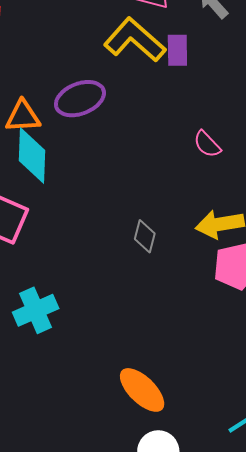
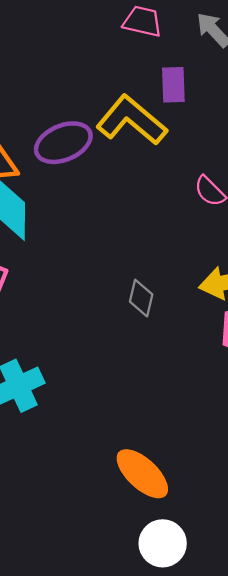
yellow L-shape: (135, 40) -> (131, 120), moved

